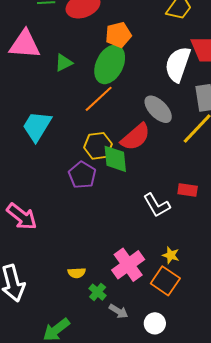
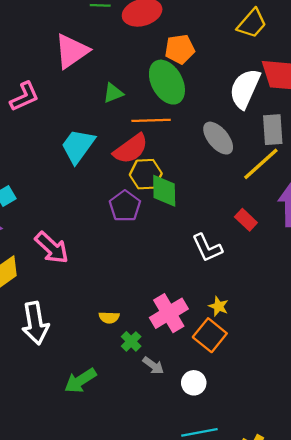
pink triangle: (25, 44) -> (72, 51), turned -44
green triangle: (64, 63) -> (113, 93), moved
green ellipse: (110, 64) -> (167, 82), turned -60
orange line: (99, 99) -> (151, 120), turned 36
red semicircle: (136, 137) -> (131, 149), moved
red rectangle: (188, 190) -> (246, 220), moved, turned 30

